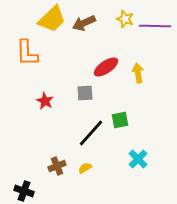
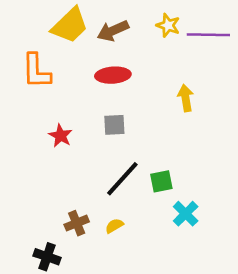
red ellipse: (106, 67) -> (113, 75), moved, turned 30
green square: (120, 120) -> (161, 181), moved
black cross: (24, 191) -> (47, 257), moved

